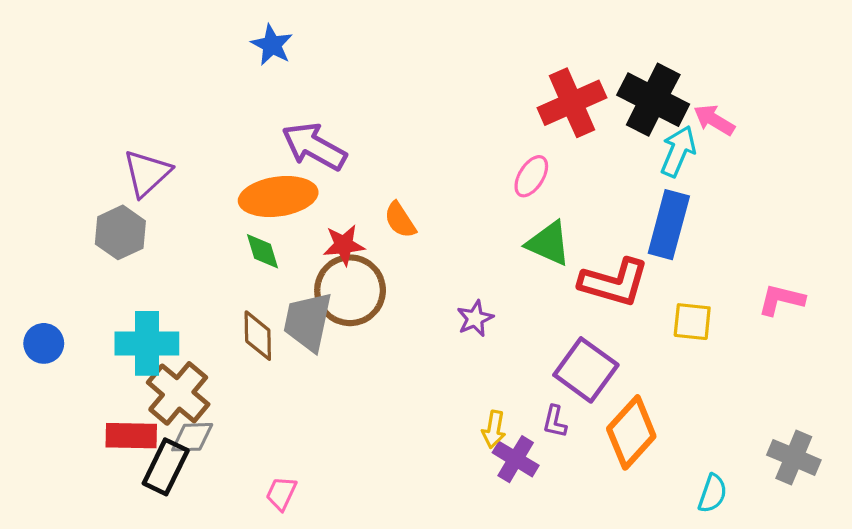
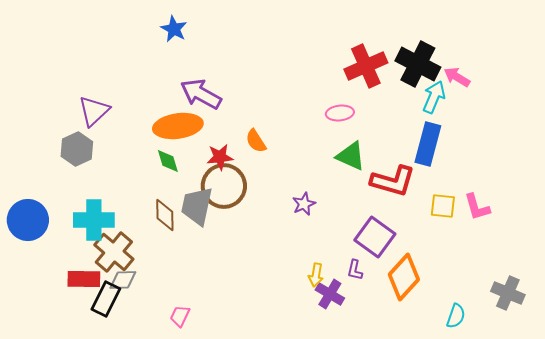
pink ellipse: (531, 176) -> (340, 113), turned 52
pink L-shape: (781, 300) -> (477, 207), moved, turned -120
blue circle: (44, 343) -> (28, 220), size x1.6

